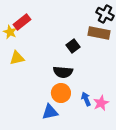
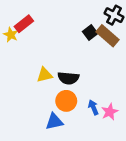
brown rectangle: (99, 33) -> (107, 36), turned 30
black square: (73, 46) -> (90, 33), moved
yellow triangle: (17, 58) -> (45, 75), moved

